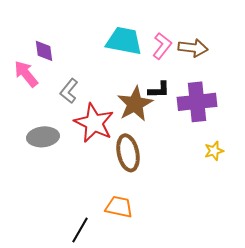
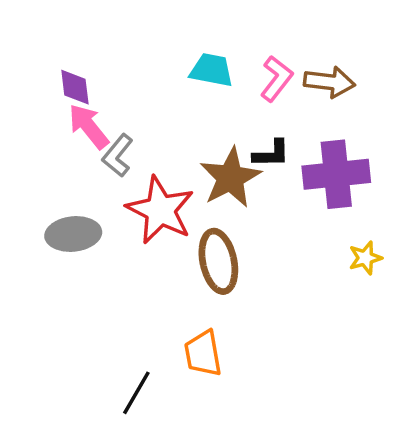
cyan trapezoid: (124, 41) -> (212, 70), size x0.7
pink arrow: (26, 74) -> (89, 126), moved
orange trapezoid: (119, 207) -> (203, 354), turned -112

